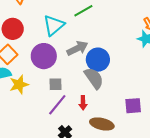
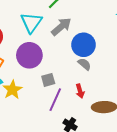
gray arrow: (77, 48) -> (61, 27), moved
gray semicircle: (94, 78) -> (84, 64), size x0.6

